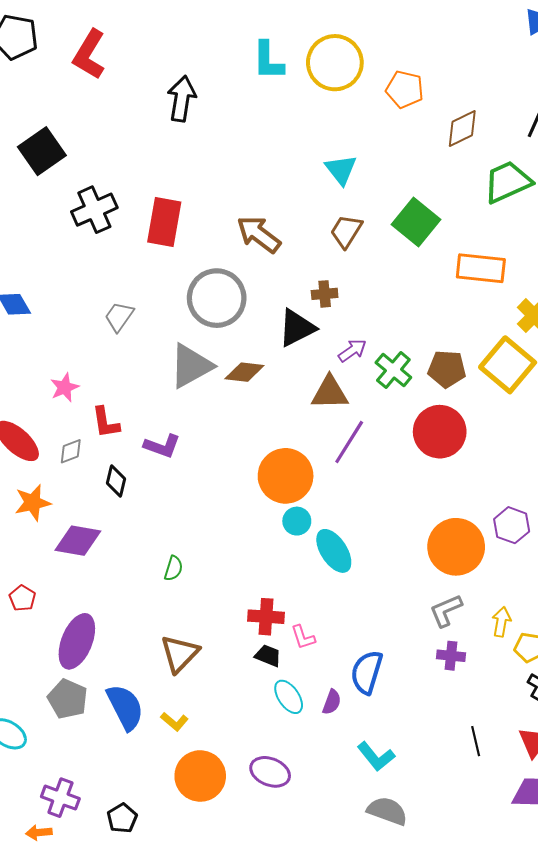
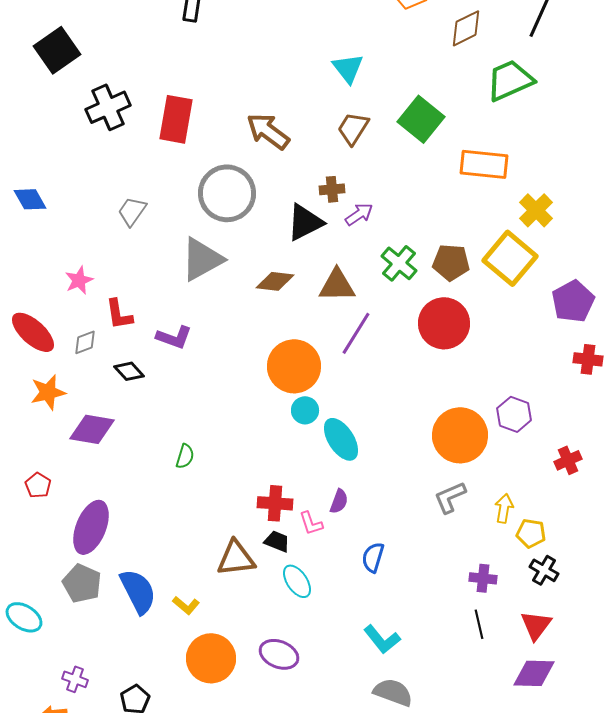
purple arrow: (352, 350) -> (359, 214), moved
brown diamond: (244, 372) -> (275, 281), moved
black diamond: (116, 481) -> (129, 371), turned -56
brown triangle: (180, 654) -> (236, 558), moved, turned 39
purple cross: (451, 656) -> (483, 578), moved
blue semicircle: (367, 672) -> (373, 557), size x0.7
purple semicircle: (332, 702) -> (339, 501), moved
purple cross: (60, 798) -> (75, 679), size x0.7

